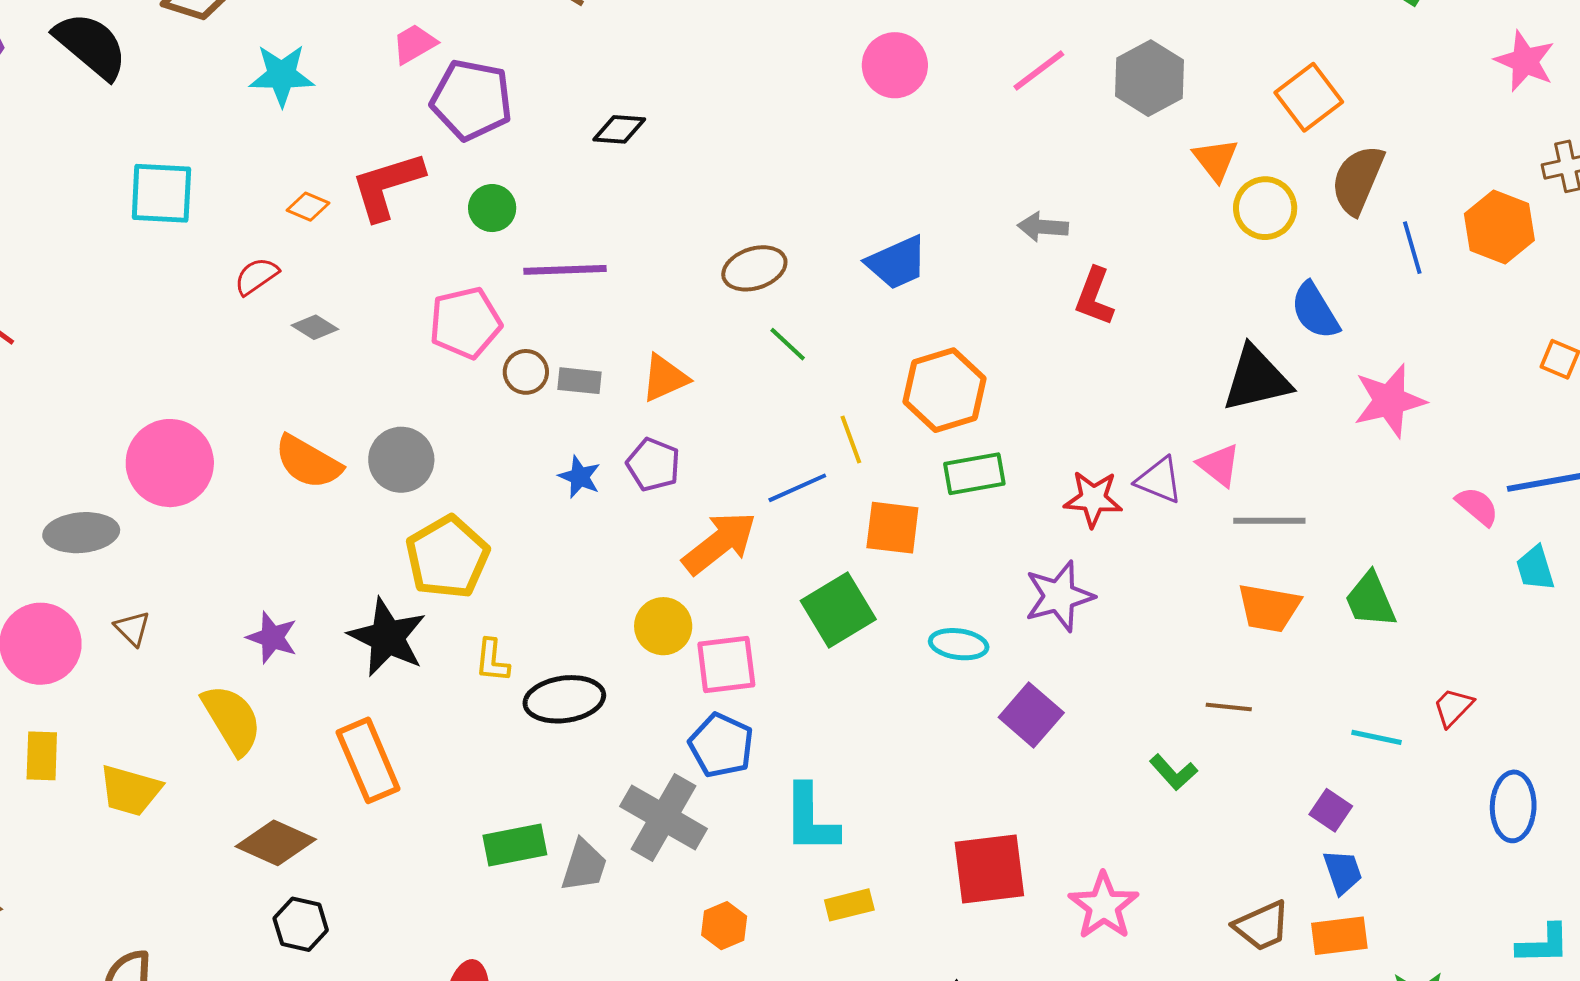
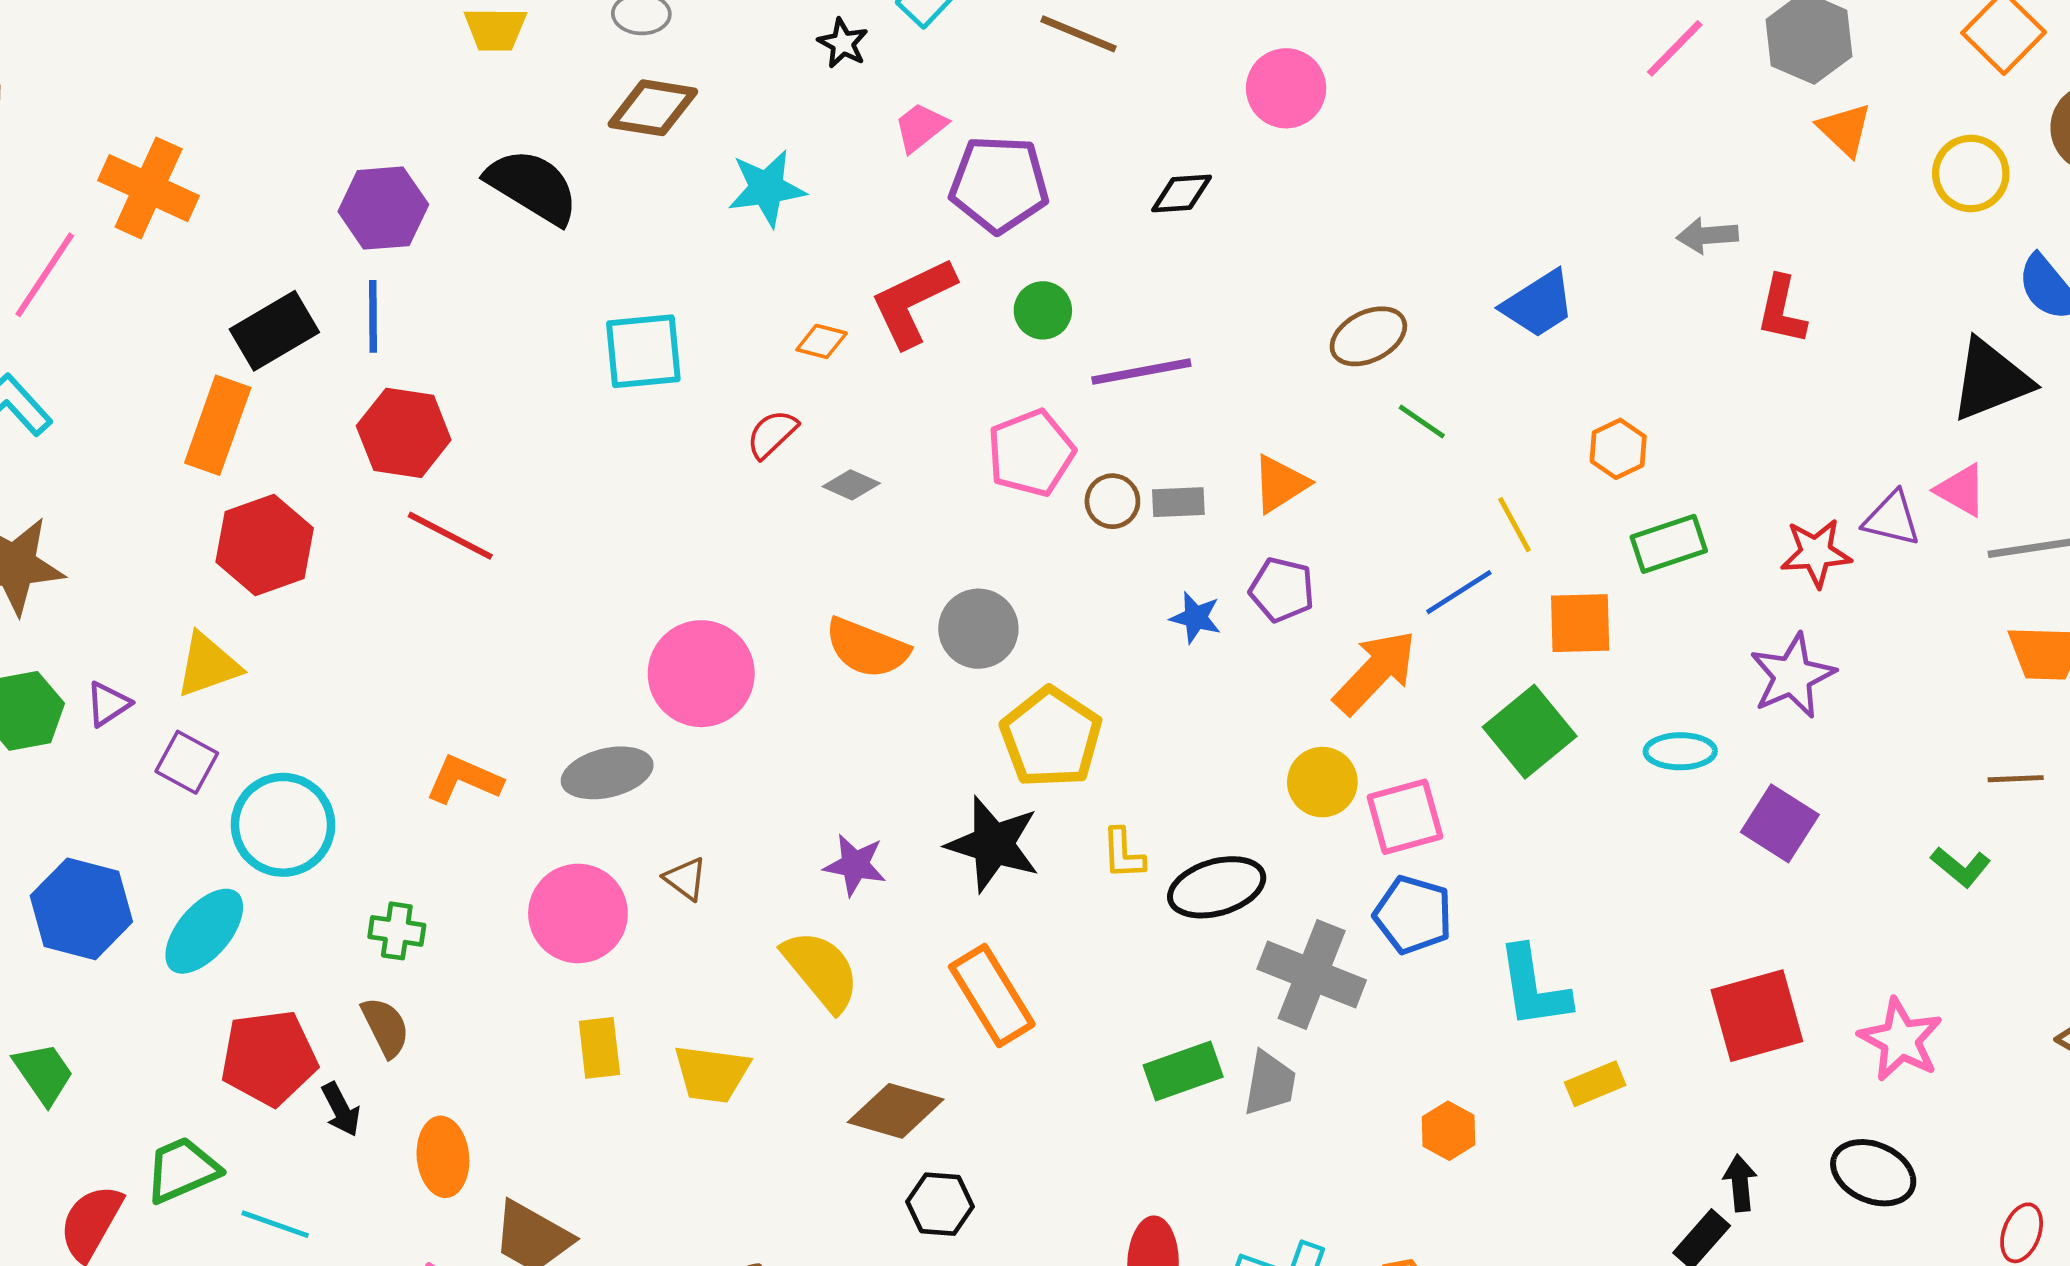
pink circle: (895, 65) -> (1286, 88), moved
orange triangle: (1215, 160) -> (1845, 130), moved
orange hexagon: (944, 390) -> (1618, 449), size x0.6
gray cross: (664, 817) -> (1312, 974), moved

